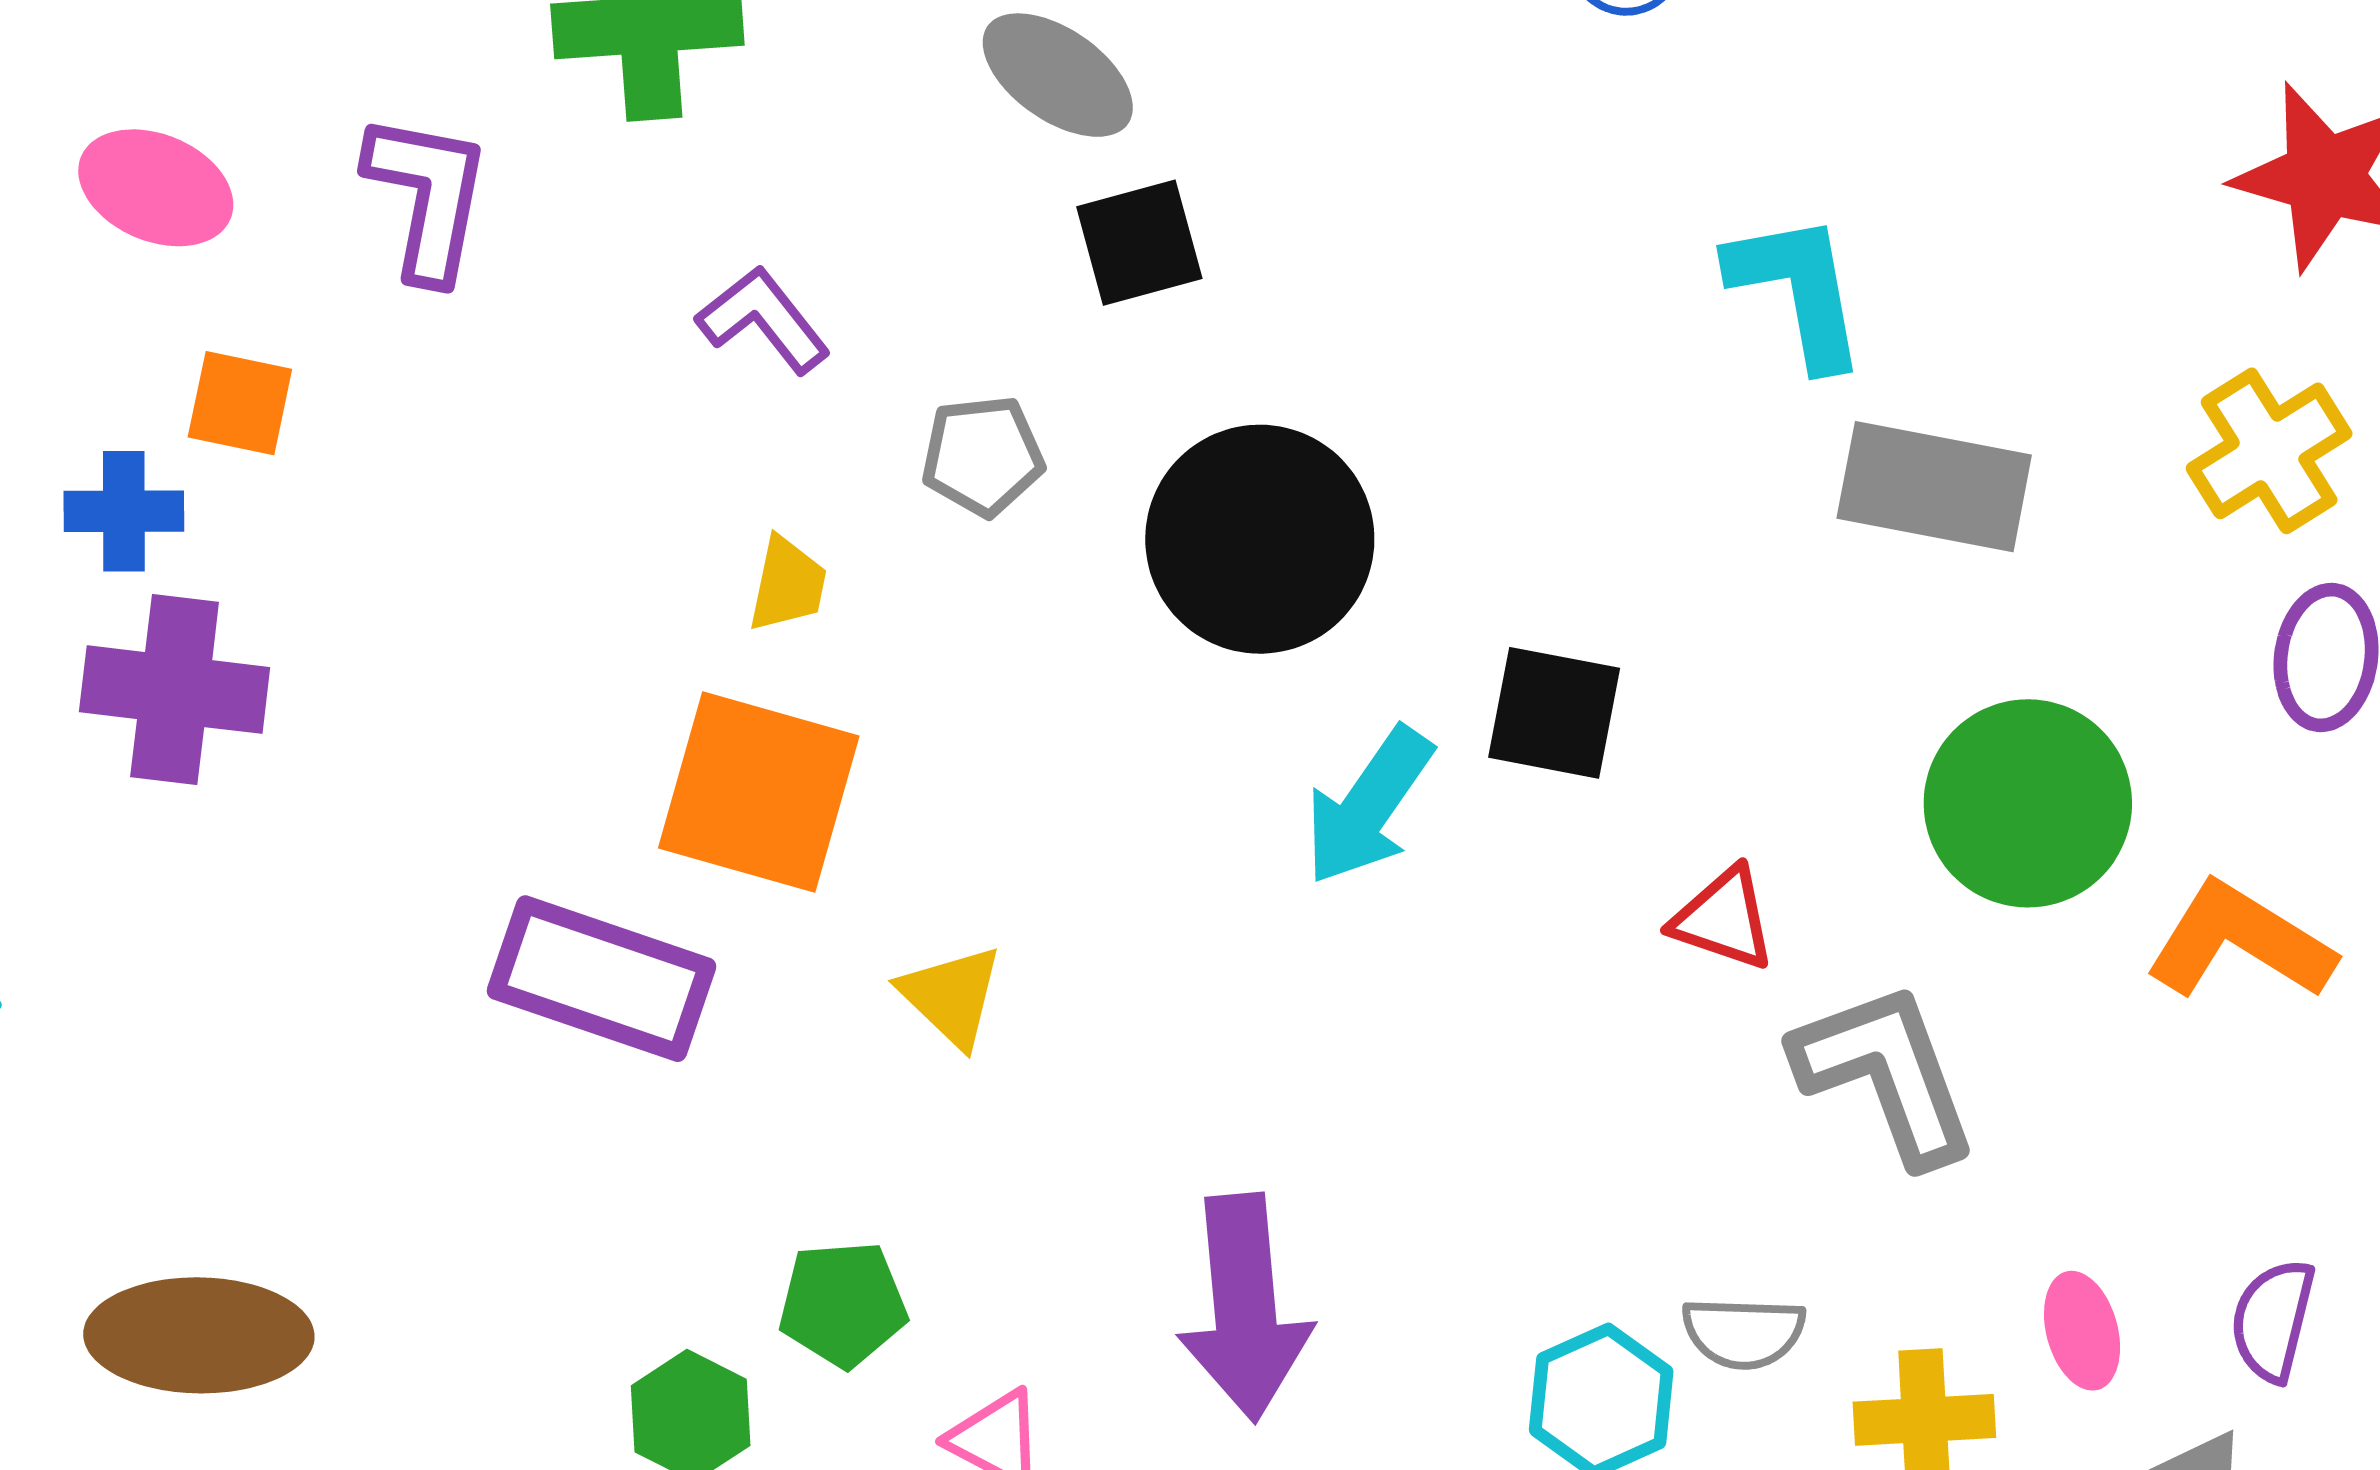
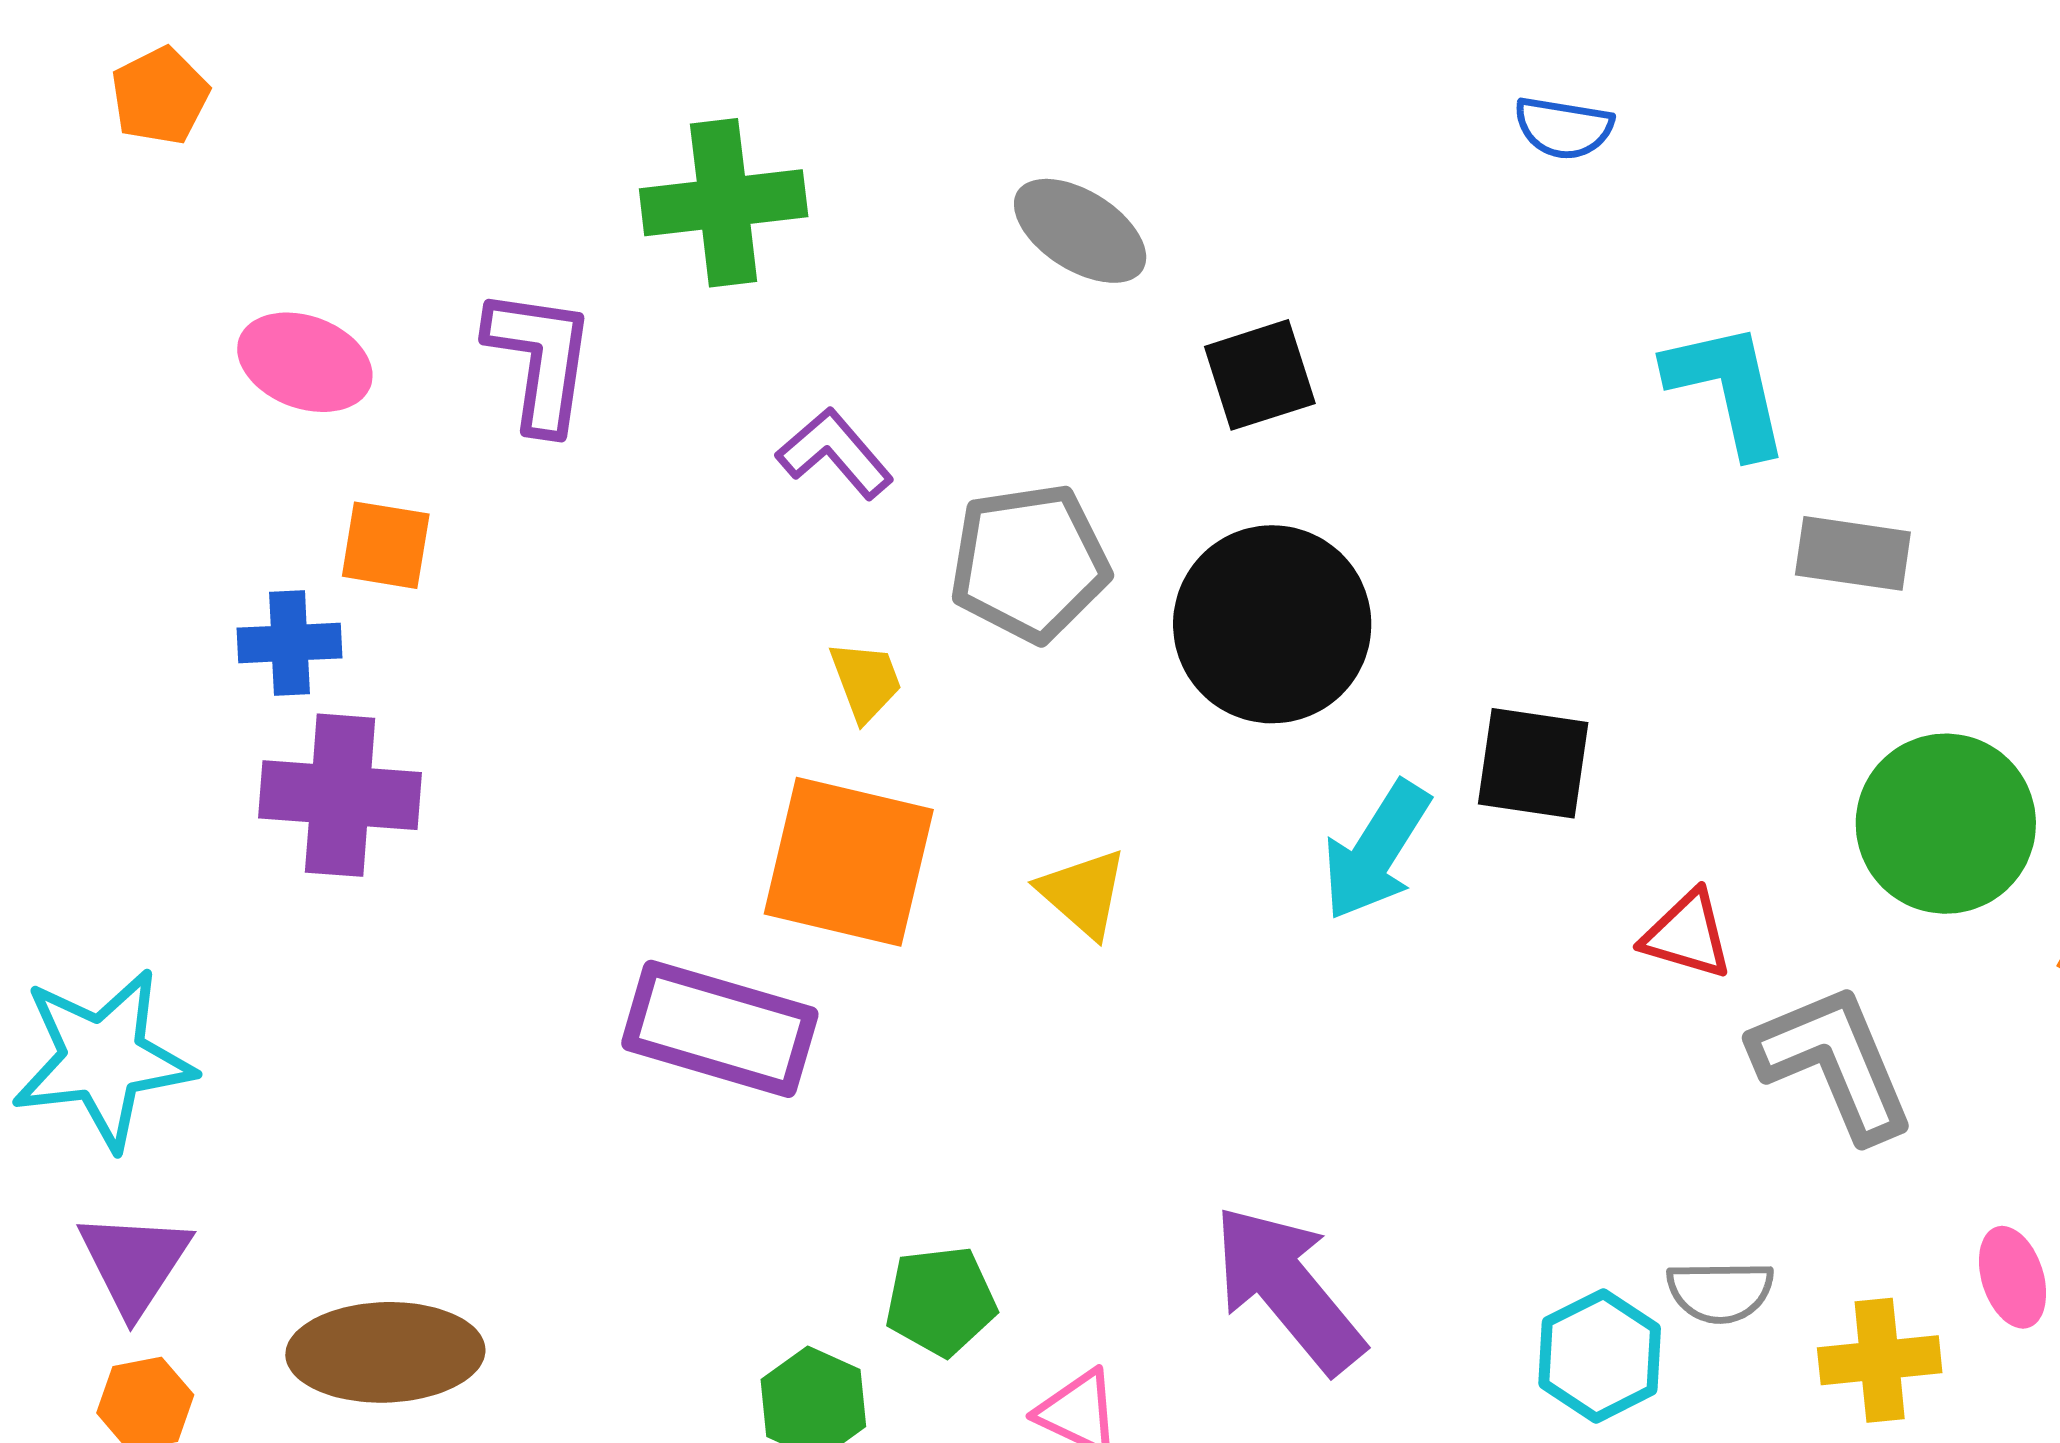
black square: (1139, 243) -> (1260, 375), moved
gray pentagon: (983, 456) -> (1030, 563), size x1.5
gray rectangle: (1934, 487) -> (1853, 553), size x0.7
yellow trapezoid: (788, 584) -> (866, 681), turned -30
yellow triangle: (951, 996) -> (1083, 893), moved
purple arrow: (1245, 1308) -> (1288, 1289), turned 148

